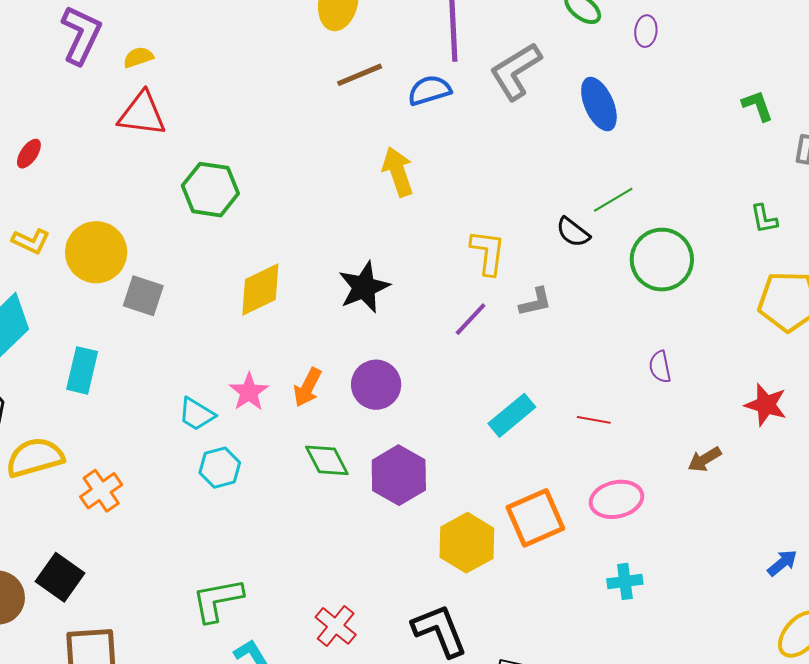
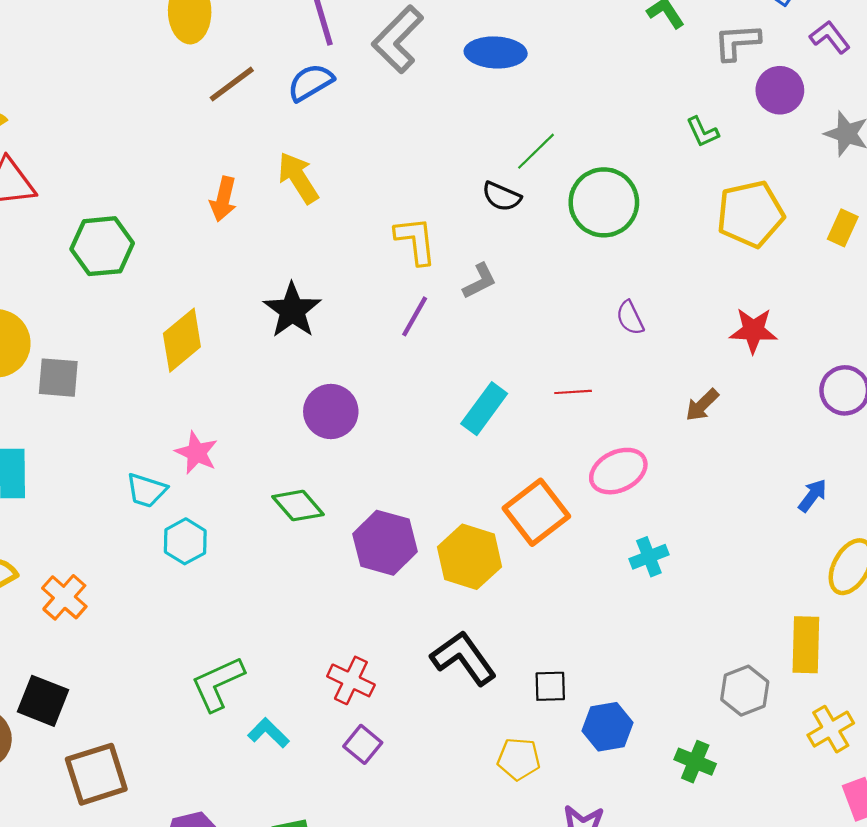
blue ellipse: (599, 104) -> (496, 52), turned -50
orange arrow: (308, 387) -> (223, 199), moved
purple hexagon: (399, 475) -> (385, 543), moved

